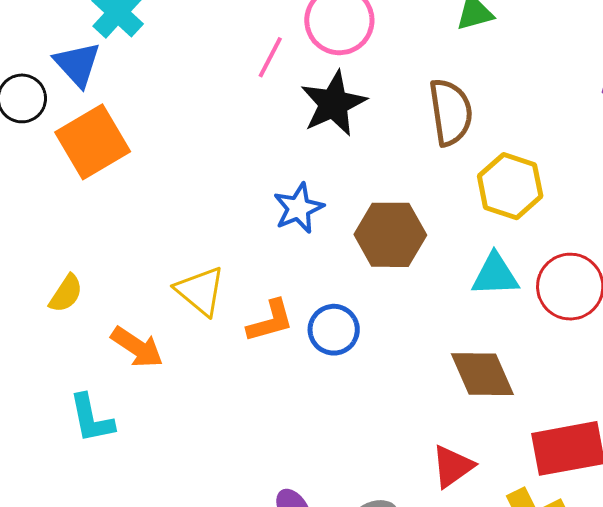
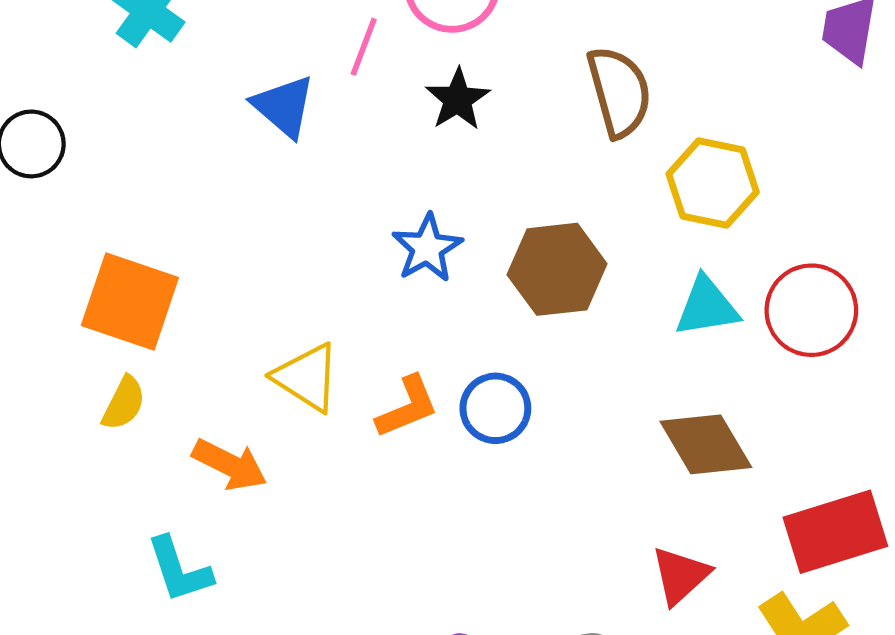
blue triangle: (77, 64) -> (284, 106), moved
black star: (333, 103) -> (458, 99), size x0.7
orange square: (93, 142) -> (130, 302), moved, turned -34

